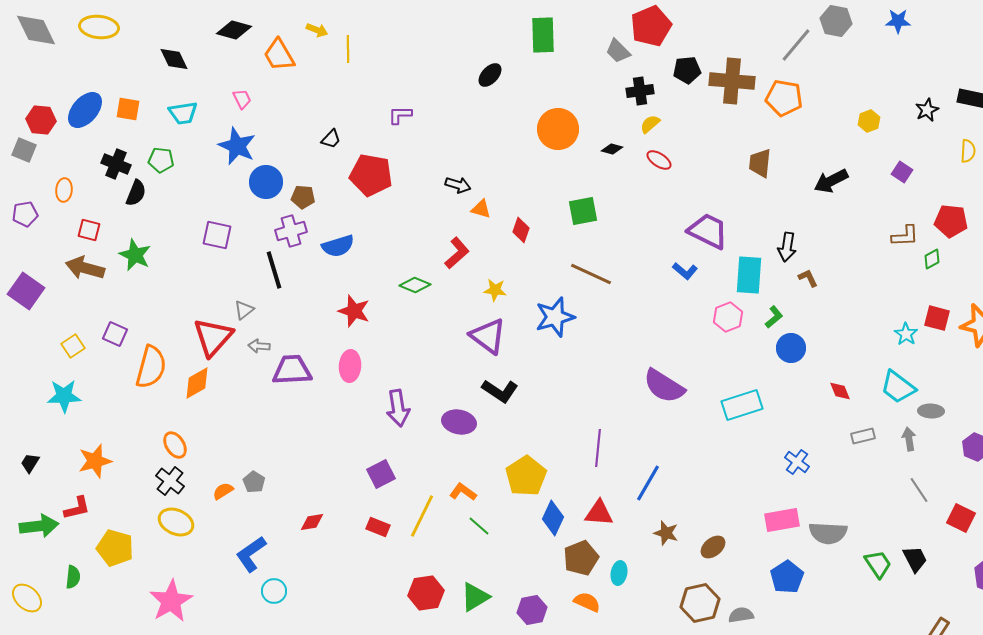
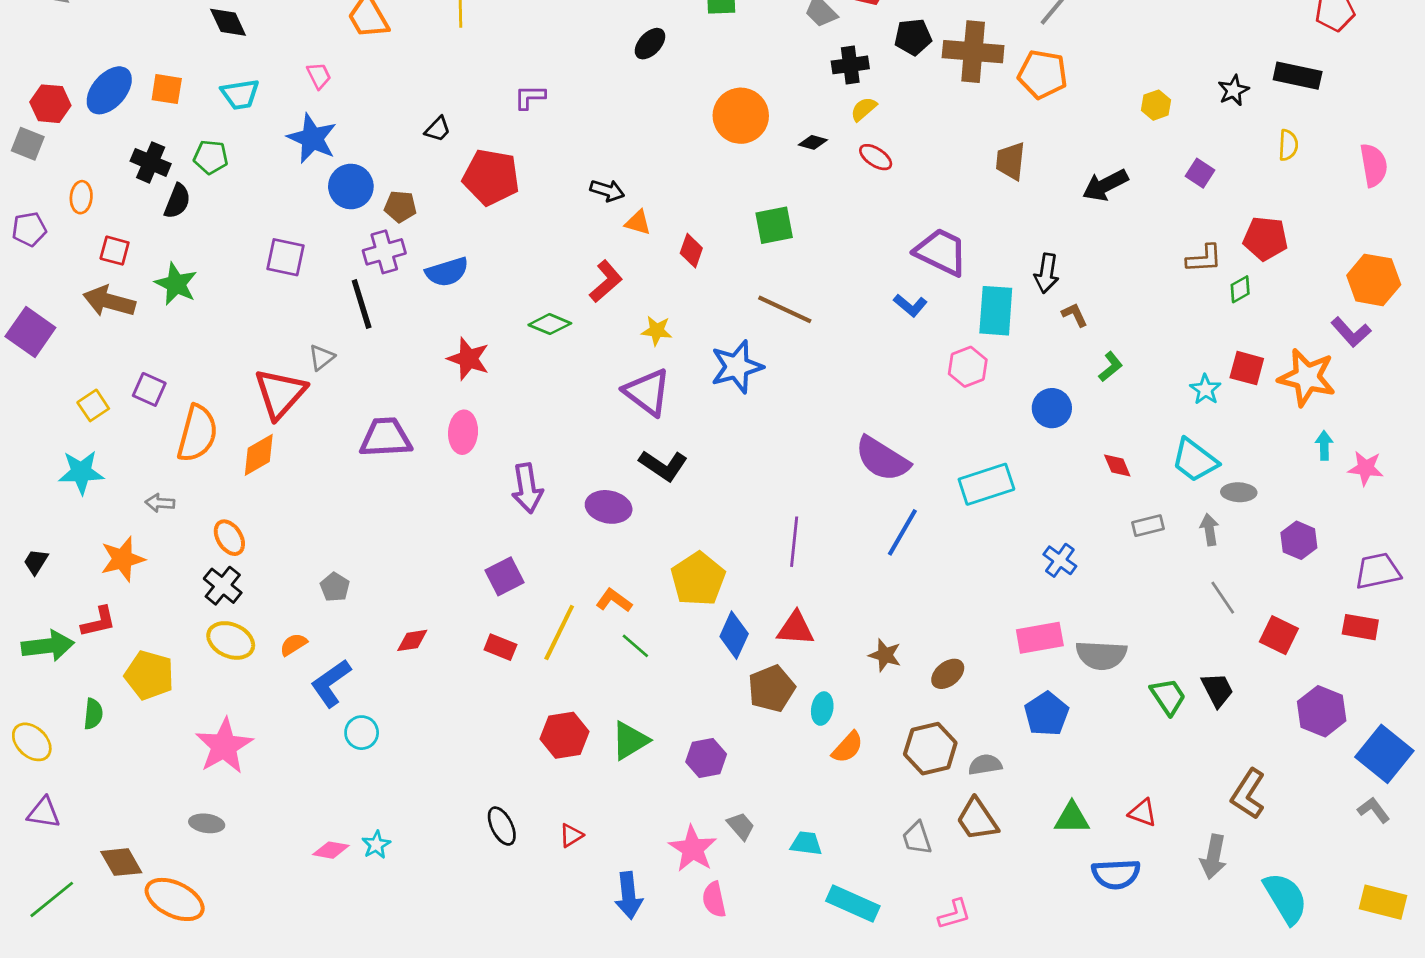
green L-shape: (774, 317) -> (1111, 367), moved
gray arrow: (259, 346) -> (160, 503), moved
blue line: (648, 483) -> (902, 532), moved
orange semicircle: (223, 491) -> (293, 644), moved
orange semicircle: (587, 602) -> (848, 747), moved, turned 108

